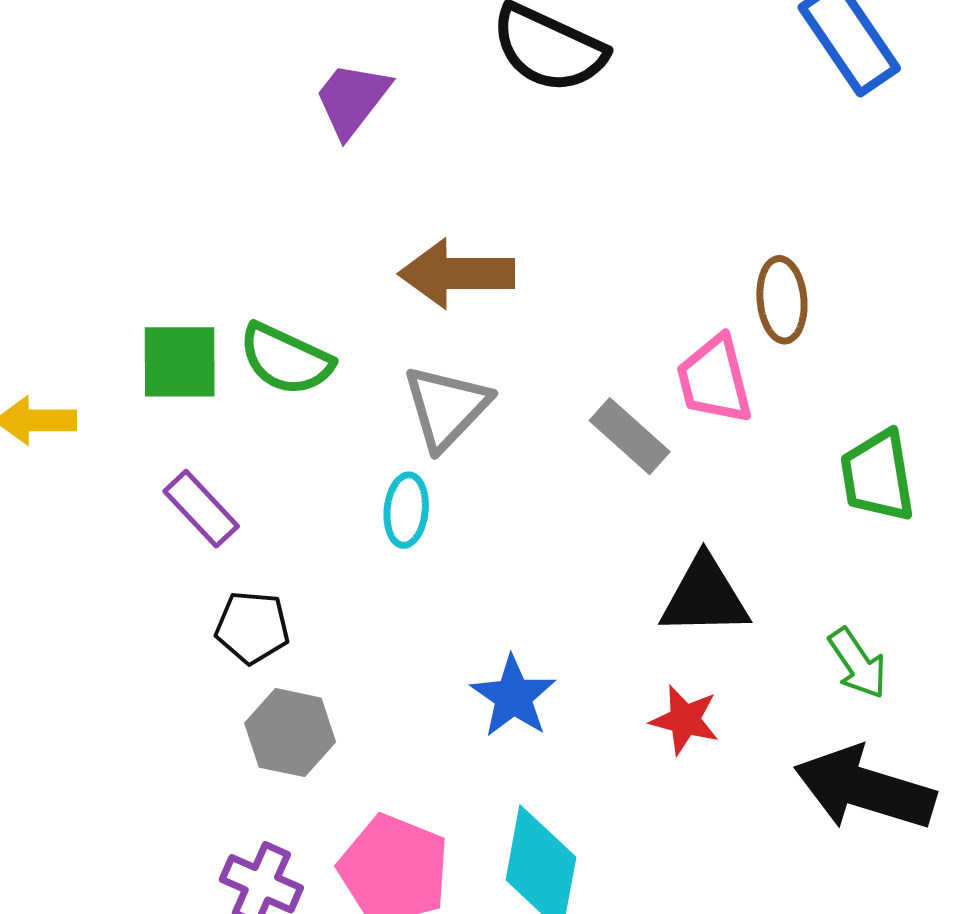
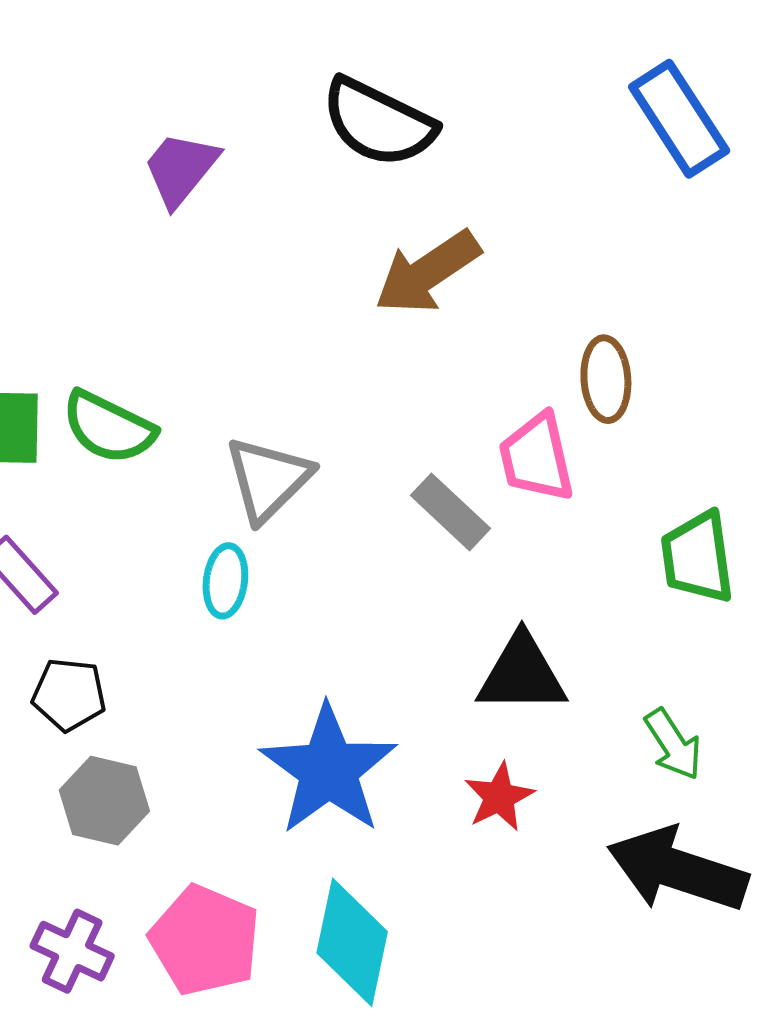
brown arrow: (457, 274) -> (427, 272), moved, turned -35
blue star: (513, 697) -> (328, 770), size x1.6
red star: (685, 720) -> (499, 797), turned 30

